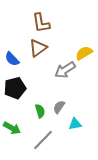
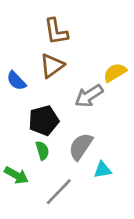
black pentagon: (15, 88) -> (44, 120), moved
gray semicircle: (59, 107) -> (81, 146), size x1.5
green semicircle: (40, 111) -> (42, 151), moved

